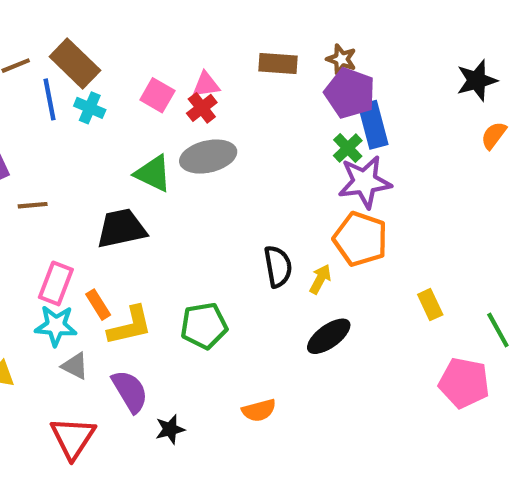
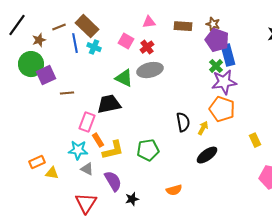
pink triangle: (206, 85) -> (149, 22), moved
pink rectangle: (56, 283) -> (87, 122), moved

